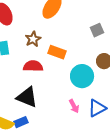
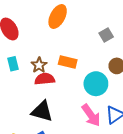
brown star: (33, 39) -> (39, 65), moved
pink arrow: (74, 106) -> (91, 115), size x1.6

